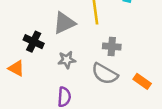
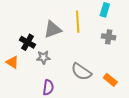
gray cross: (112, 46) -> (109, 37), moved
gray star: (67, 60) -> (43, 57), moved

